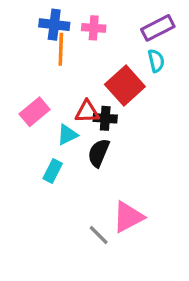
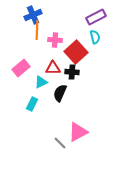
blue cross: (54, 25) -> (33, 15), turned -30
pink cross: (94, 28) -> (55, 40), moved
black cross: (105, 118) -> (72, 72), moved

